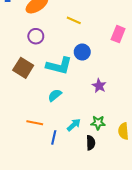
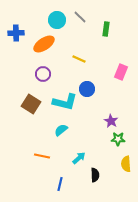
purple star: (99, 86) -> (111, 121), moved
green star: (98, 123) -> (118, 139), moved
blue line: (54, 137) -> (60, 184), moved

